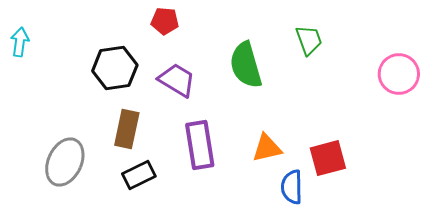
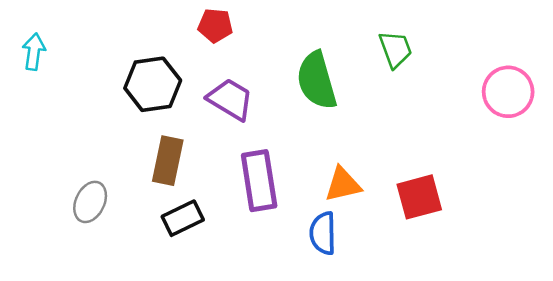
gray ellipse: (65, 162) -> (90, 202), size x0.7
blue semicircle: (292, 187) -> (323, 233), moved

